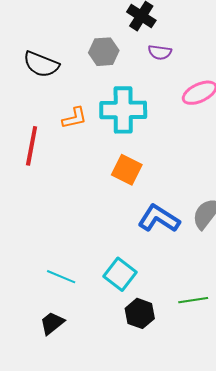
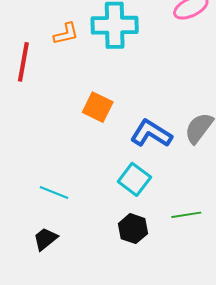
orange square: (127, 170) -> (98, 107), moved
cyan square: (120, 274) -> (134, 179), moved

